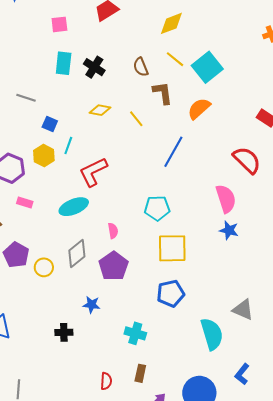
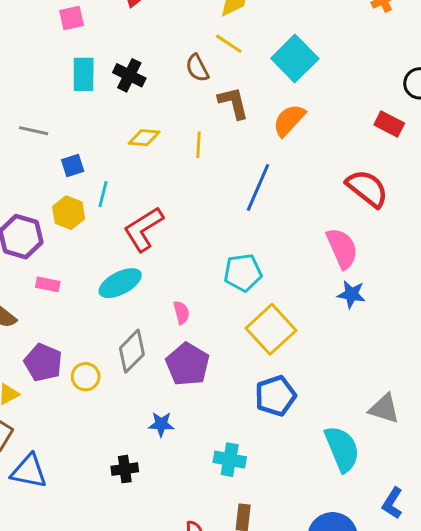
yellow line: (175, 59) -> (229, 44), moved
yellow line: (136, 119) -> (198, 145), turned 48
blue square: (50, 124) -> (73, 166), turned -35
yellow square: (172, 248) -> (271, 329), turned -36

